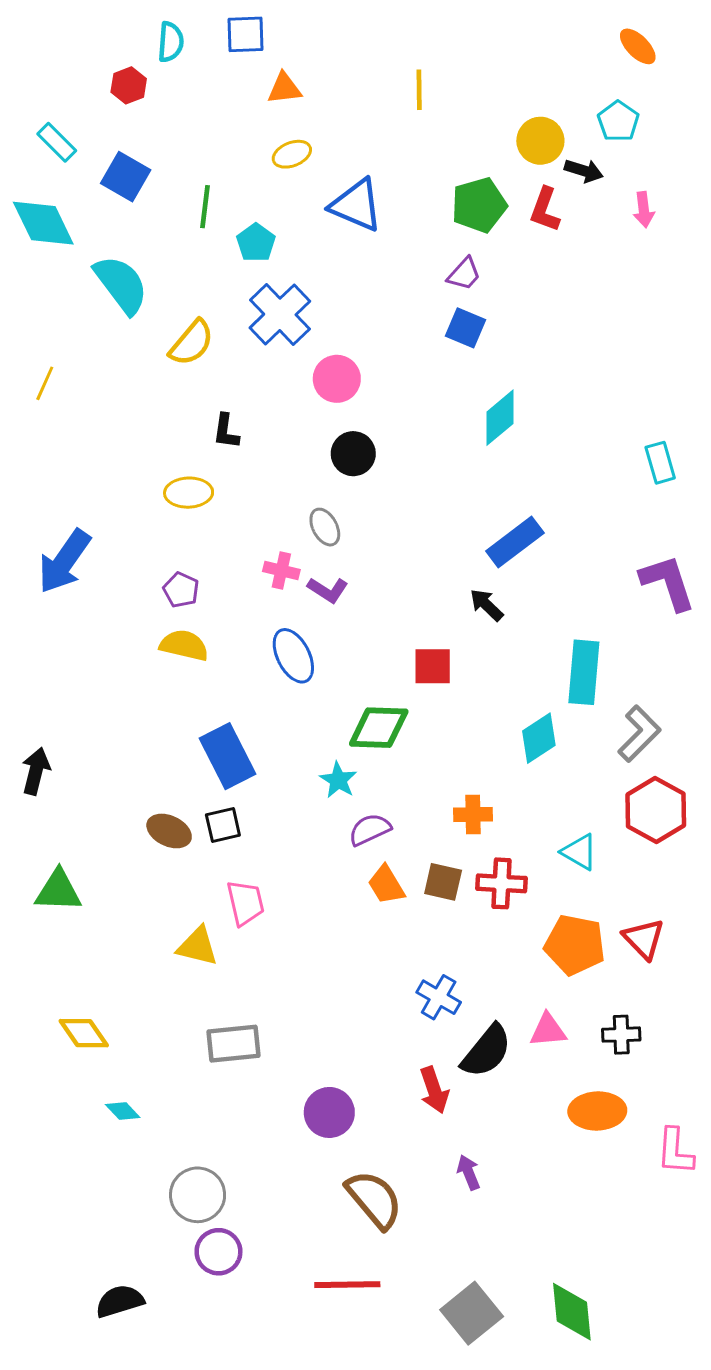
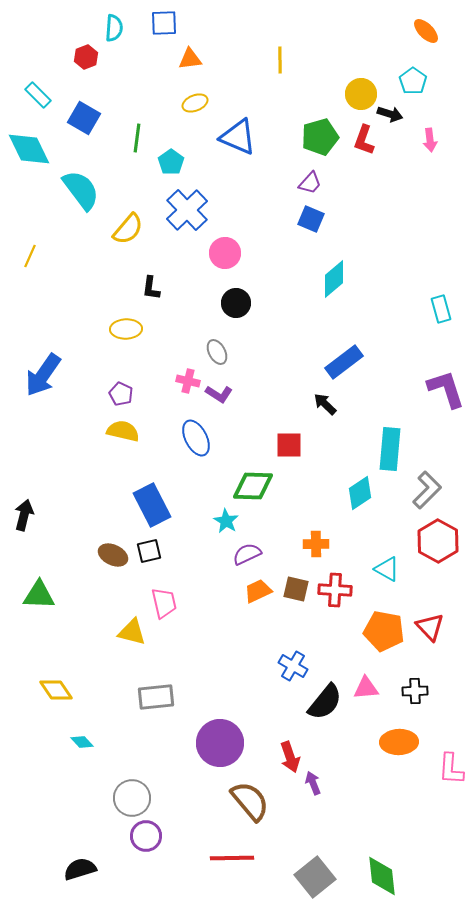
orange trapezoid: (386, 885) -> (258, 591), turned 96
red arrow: (434, 1090) -> (290, 757), moved
purple circle: (329, 1112) -> (220, 743), size x1.4

